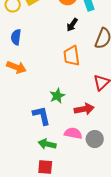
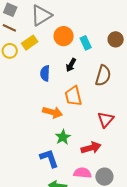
blue semicircle: (16, 37) -> (45, 73), moved
orange arrow: (16, 67) -> (53, 112), moved

